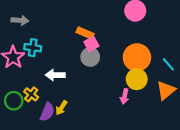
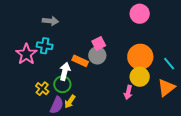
gray arrow: (20, 20) -> (50, 21), moved
orange rectangle: (85, 33) -> (80, 61), moved
white arrow: (55, 75) -> (65, 71), turned 102
green circle: (14, 101) -> (62, 84), moved

